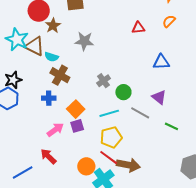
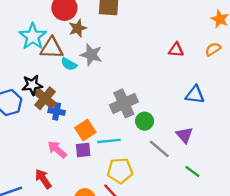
gray star: (84, 41) -> (91, 55), moved
brown triangle: (35, 46) -> (52, 48), turned -35
brown cross: (60, 75) -> (45, 98), moved
black star: (13, 80) -> (32, 85), moved
gray cross: (104, 81) -> (124, 103), size x1.6
cyan line: (109, 113) -> (109, 141), moved
pink arrow: (55, 130) -> (57, 149), turned -114

